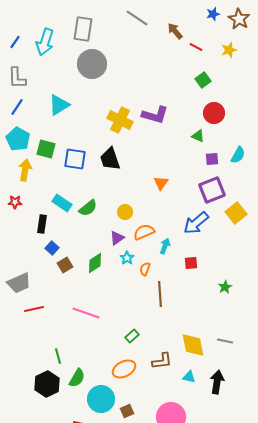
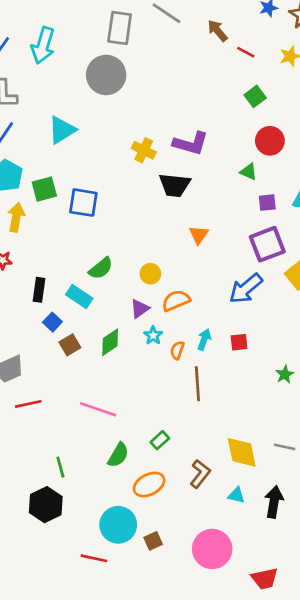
gray rectangle: (83, 29) -> (120, 28), moved
yellow cross: (120, 120) -> (144, 150), size x0.7
green square: (46, 149) -> (44, 189), turned -30
black trapezoid: (110, 159) -> (175, 185), moved, turned -65
cyan rectangle: (62, 203) -> (79, 297), moved
cyan arrow: (165, 246) -> (204, 339), moved
brown L-shape: (162, 361) -> (200, 474), turned -45
green semicircle: (77, 378) -> (118, 455), moved

